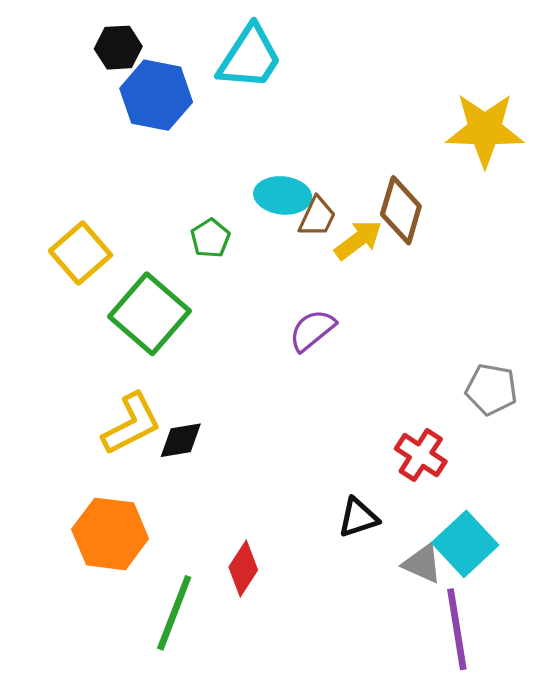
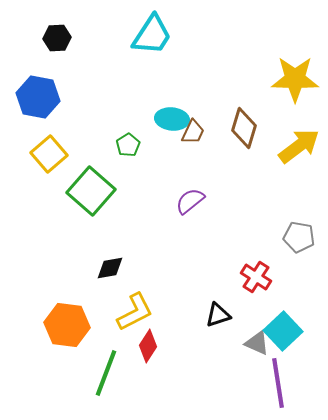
black hexagon: (118, 48) -> (57, 38), moved
blue hexagon: (156, 95) -> (38, 97), moved
yellow arrow: (358, 240) -> (299, 146), moved, size x1.4
yellow L-shape: (131, 424) -> (135, 312), moved

